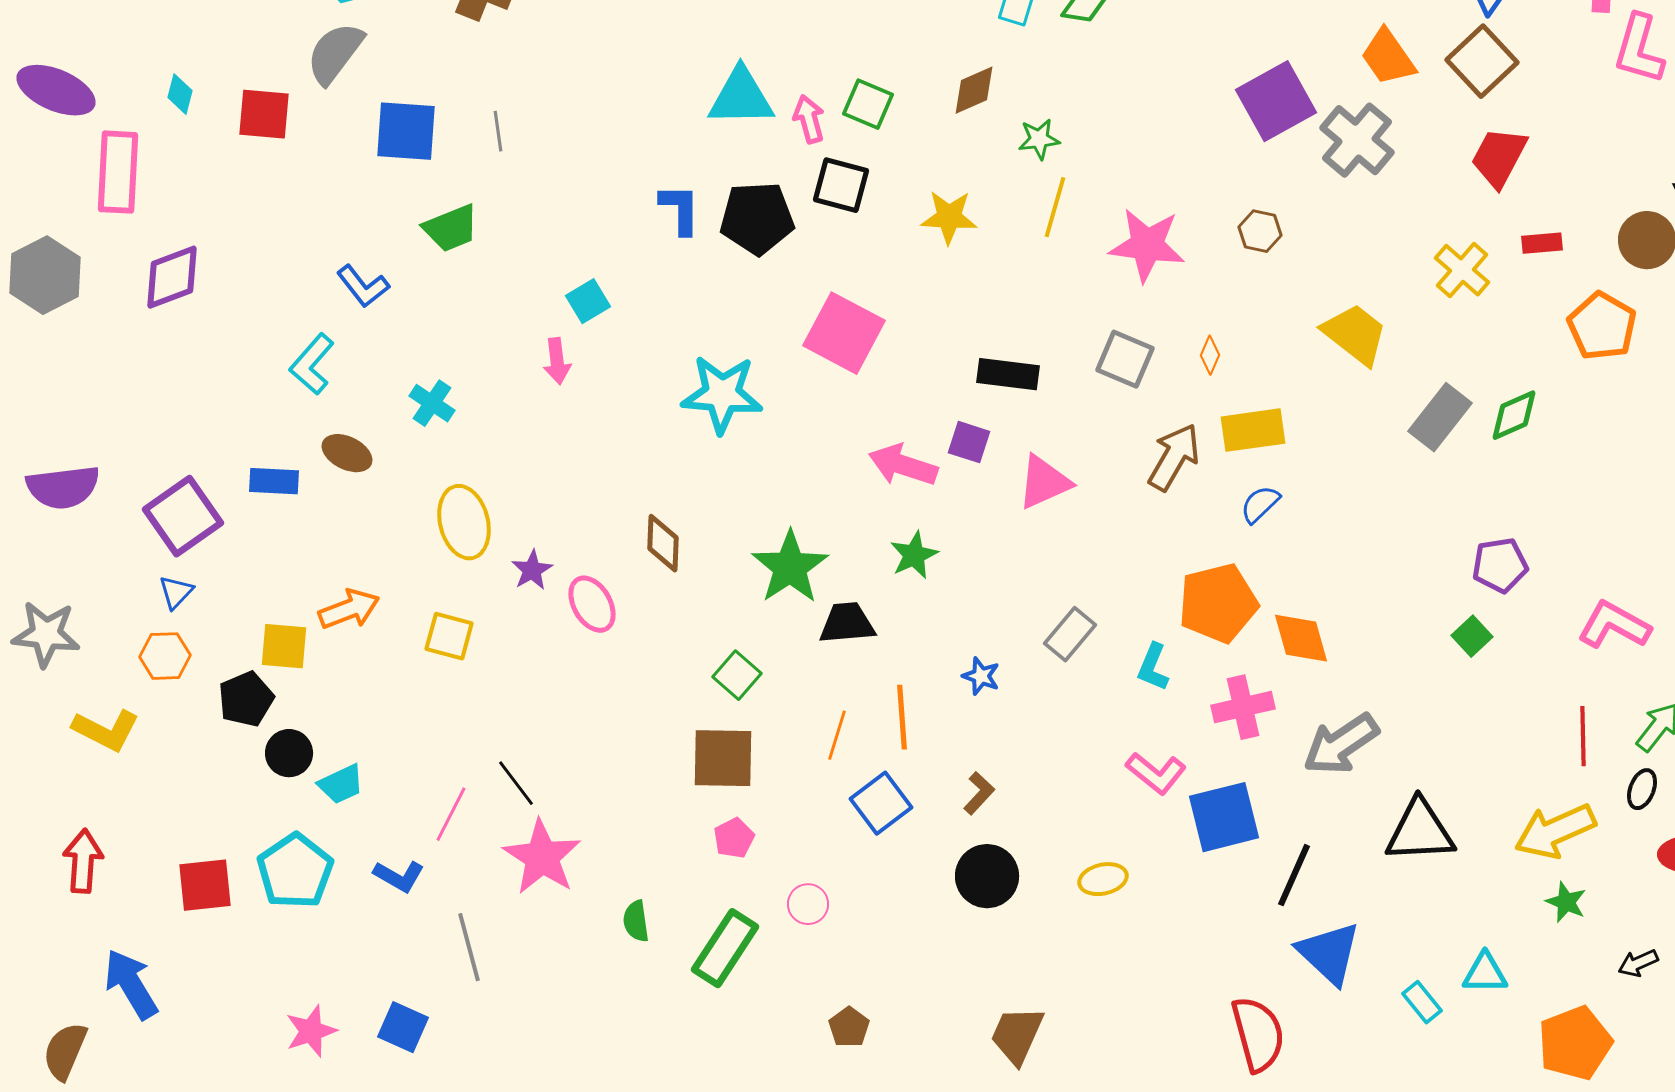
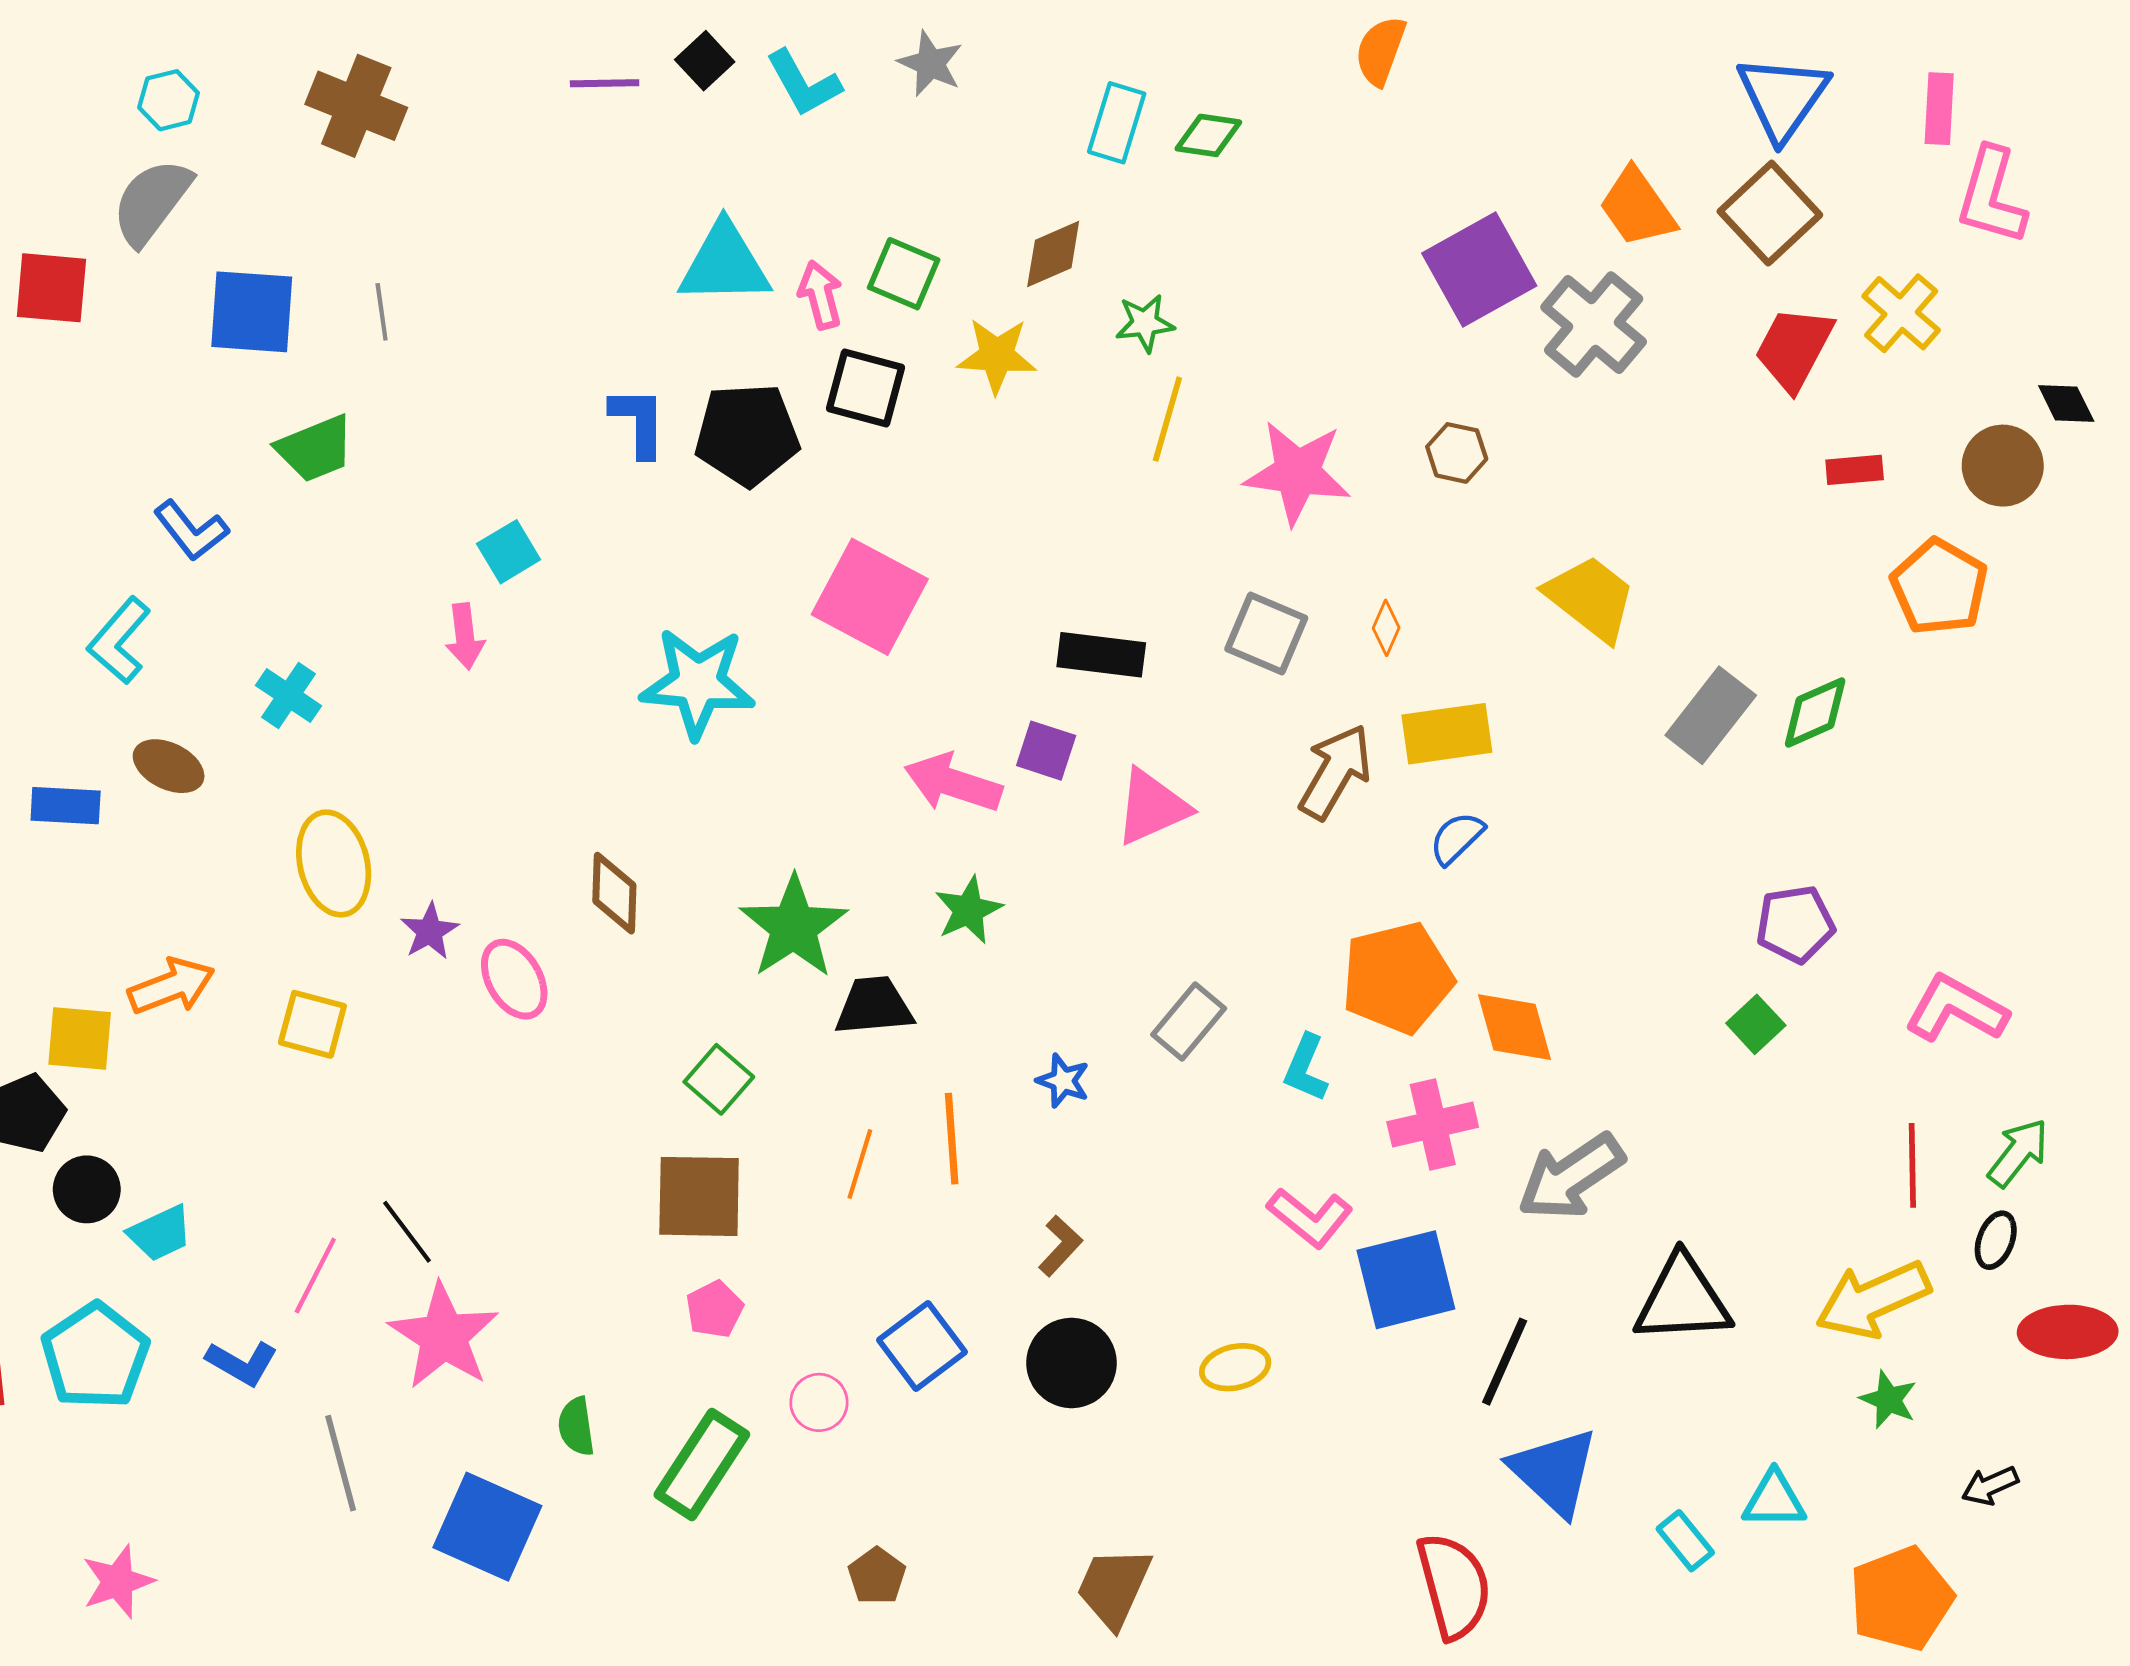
yellow star: (949, 217) -> (997, 356), moved
yellow cross: (1462, 270) -> (1901, 313), moved
blue square: (881, 803) -> (922, 1346), moved
blue square: (403, 1027) -> (487, 1527), moved, size x1.5

